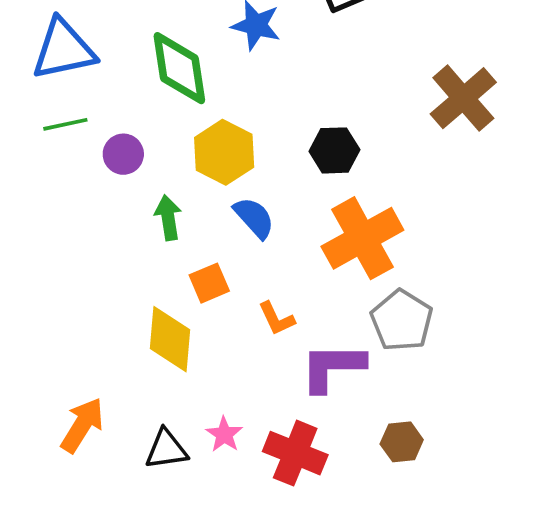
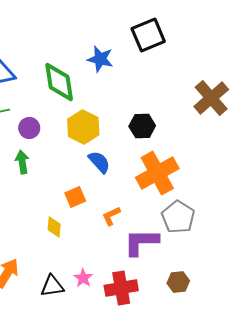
green arrow: (168, 218) -> (22, 162), moved
orange L-shape: (277, 319) -> (111, 216), turned 90
yellow diamond: (170, 339) -> (54, 227), size x0.6
red cross: (295, 453) -> (121, 288), turned -32

